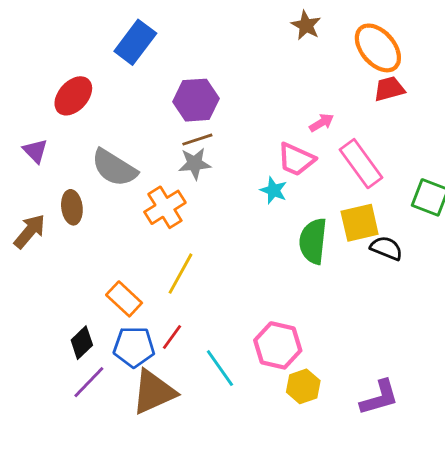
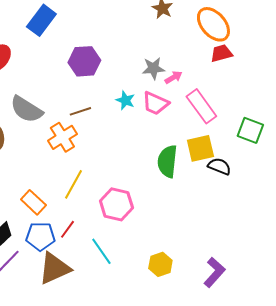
brown line: (197, 140) -> (80, 111), moved
gray star: (195, 164) -> (153, 68), moved
cyan star: (274, 190) -> (125, 100), moved
pink hexagon: (278, 345) -> (116, 204), moved
purple L-shape: (379, 398) -> (214, 272), turned -32

